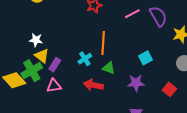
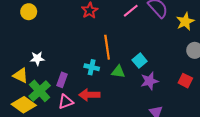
yellow triangle: (42, 56) -> (21, 75), moved
cyan square: (145, 58) -> (140, 61), moved
cyan cross: (85, 59) -> (92, 67), turned -32
red arrow: (93, 85) -> (89, 95), moved

